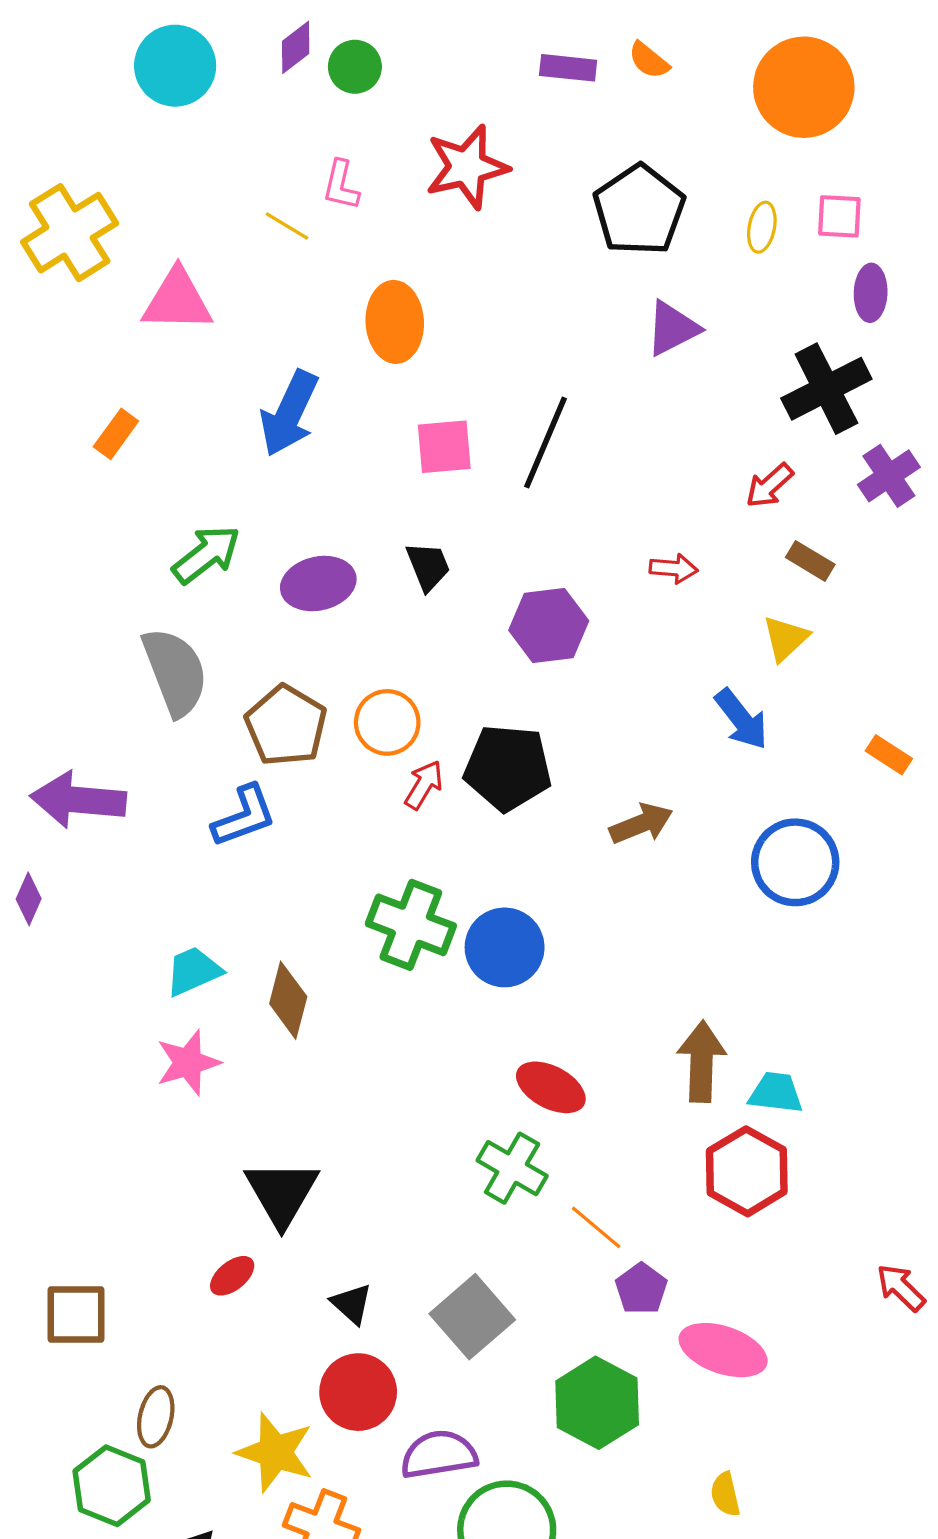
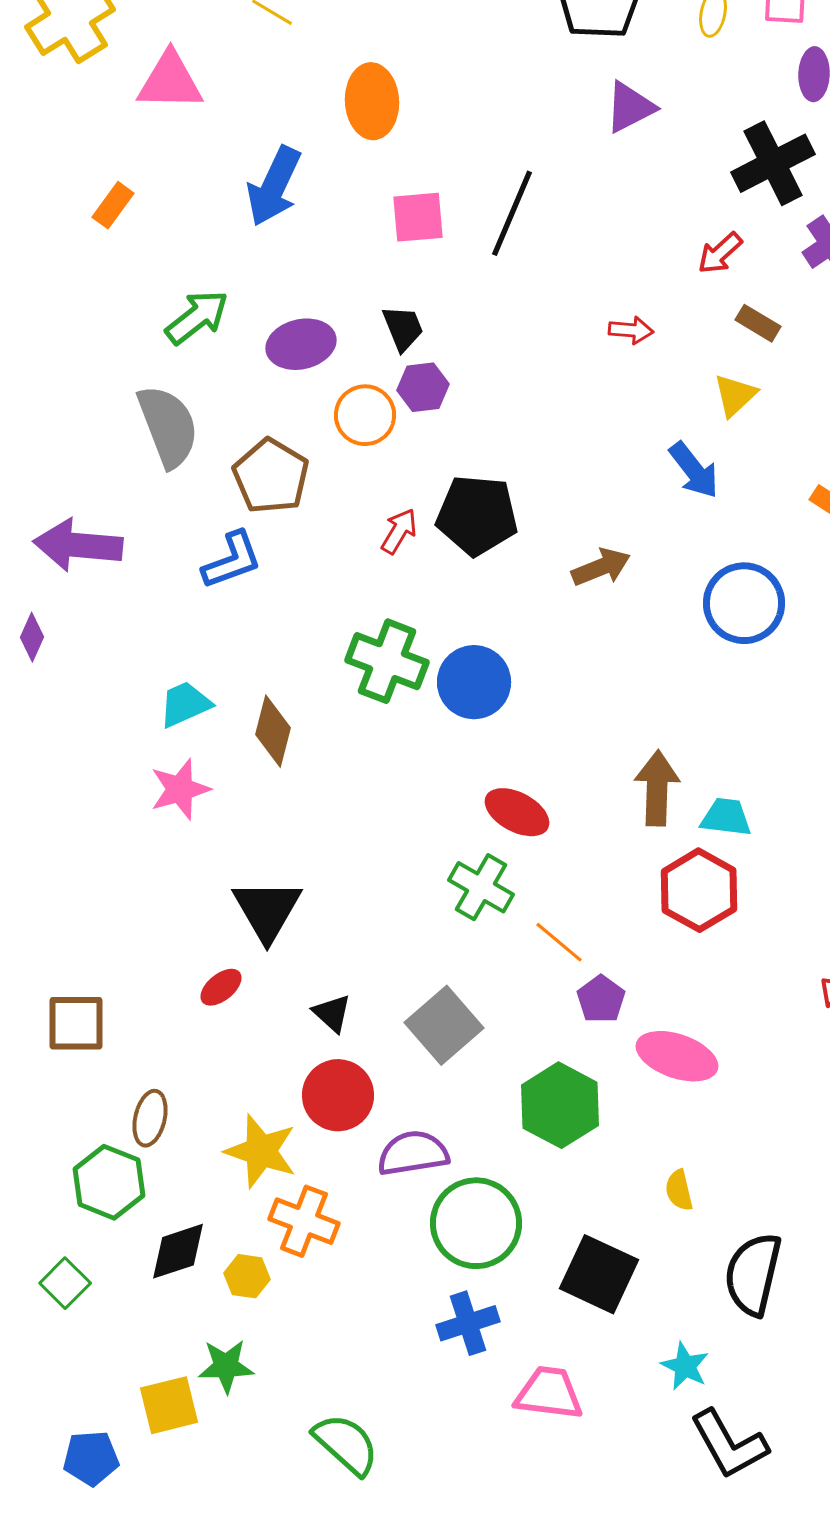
purple hexagon: (549, 626) -> (423, 387), moved, size x0.7
orange circle: (387, 722) -> (365, 415), moved

